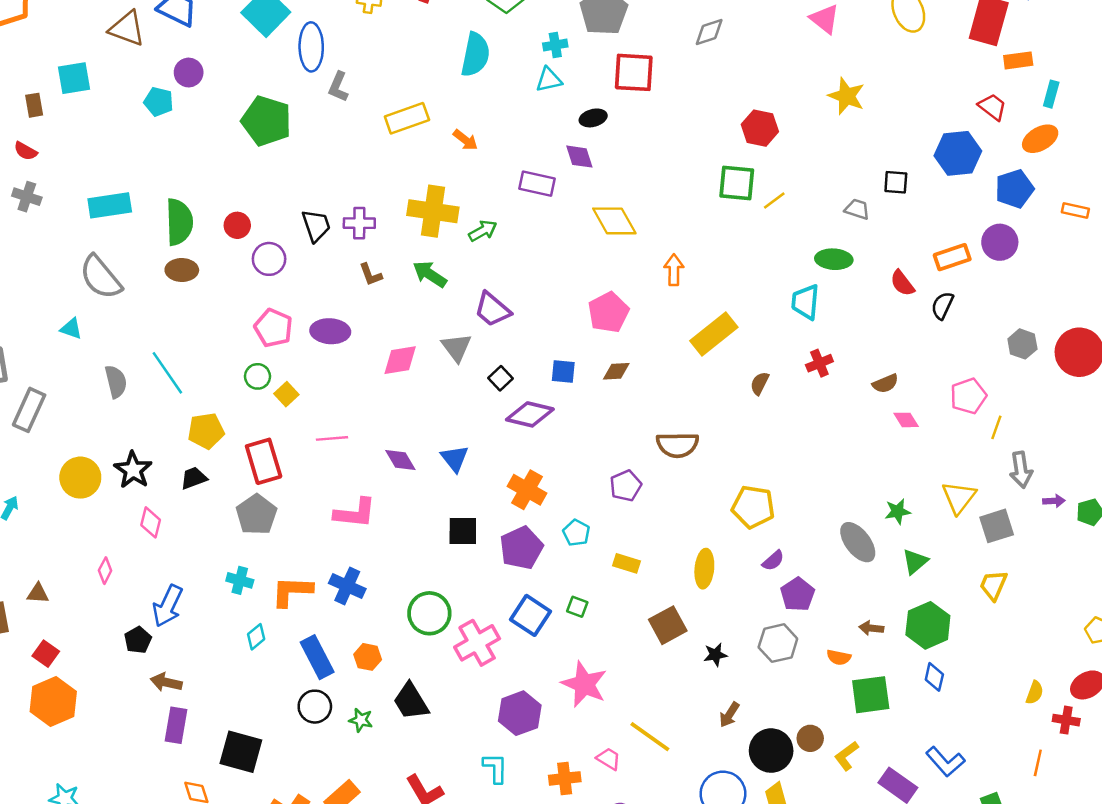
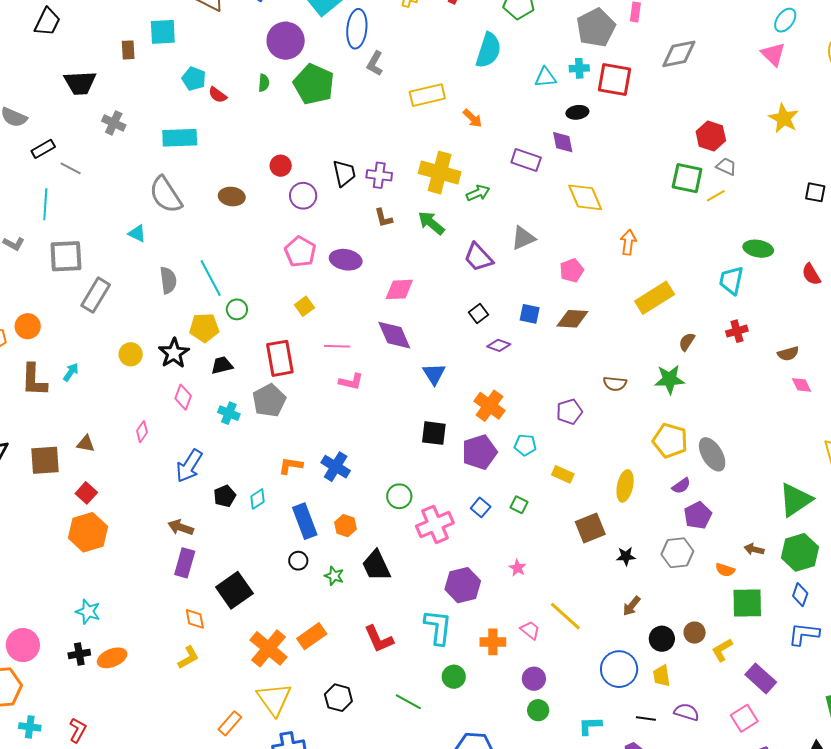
gray diamond: (709, 32) -> (679, 54), size x1.4
cyan cross: (555, 45) -> (579, 68), moved
purple circle: (189, 73) -> (286, 41), moved, size x1.6
cyan pentagon: (159, 102) -> (194, 79), moved
red semicircle: (26, 151) -> (218, 95), moved
gray trapezoid: (857, 209) -> (726, 167), moved
green semicircle: (179, 222) -> (264, 83), moved, size x0.5
pink pentagon: (608, 312) -> (572, 270), size x0.7
gray triangle: (456, 347) -> (523, 238), moved, turned 36
brown diamond: (616, 371) -> (572, 319), size x1.4
green circle: (258, 376) -> (237, 309), moved
purple diamond: (530, 414) -> (499, 345), size x0.6
yellow pentagon: (206, 431) -> (204, 328), moved
brown semicircle: (677, 445) -> (615, 384), size x0.7
purple diamond: (400, 460) -> (394, 335), moved, size x1.4
yellow circle: (80, 478) -> (131, 354), size x0.7
green star: (898, 511) -> (669, 379), moved, size x1.4
pink L-shape: (355, 513) -> (351, 382), moved, size x0.7
cyan pentagon: (576, 533) -> (525, 445), turned -30
gray ellipse: (858, 542) -> (712, 454), moved
green triangle: (915, 562) -> (795, 500), size x1.6
cyan cross: (240, 580) -> (229, 413), moved
orange L-shape: (292, 591) -> (291, 466), size x0.7
green circle: (429, 613) -> (399, 496), size x0.7
blue square: (531, 615) -> (481, 507), size x0.6
black pentagon: (138, 640) -> (225, 496), moved
pink star: (584, 684) -> (517, 568), size x0.5
black circle: (315, 707) -> (298, 561), size x0.7
black circle: (771, 751) -> (662, 639), size x0.7
black square: (241, 752) -> (234, 590), turned 33
blue L-shape: (945, 762) -> (804, 634), moved, turned 132
cyan L-shape: (495, 768) -> (438, 627), size x1.4

